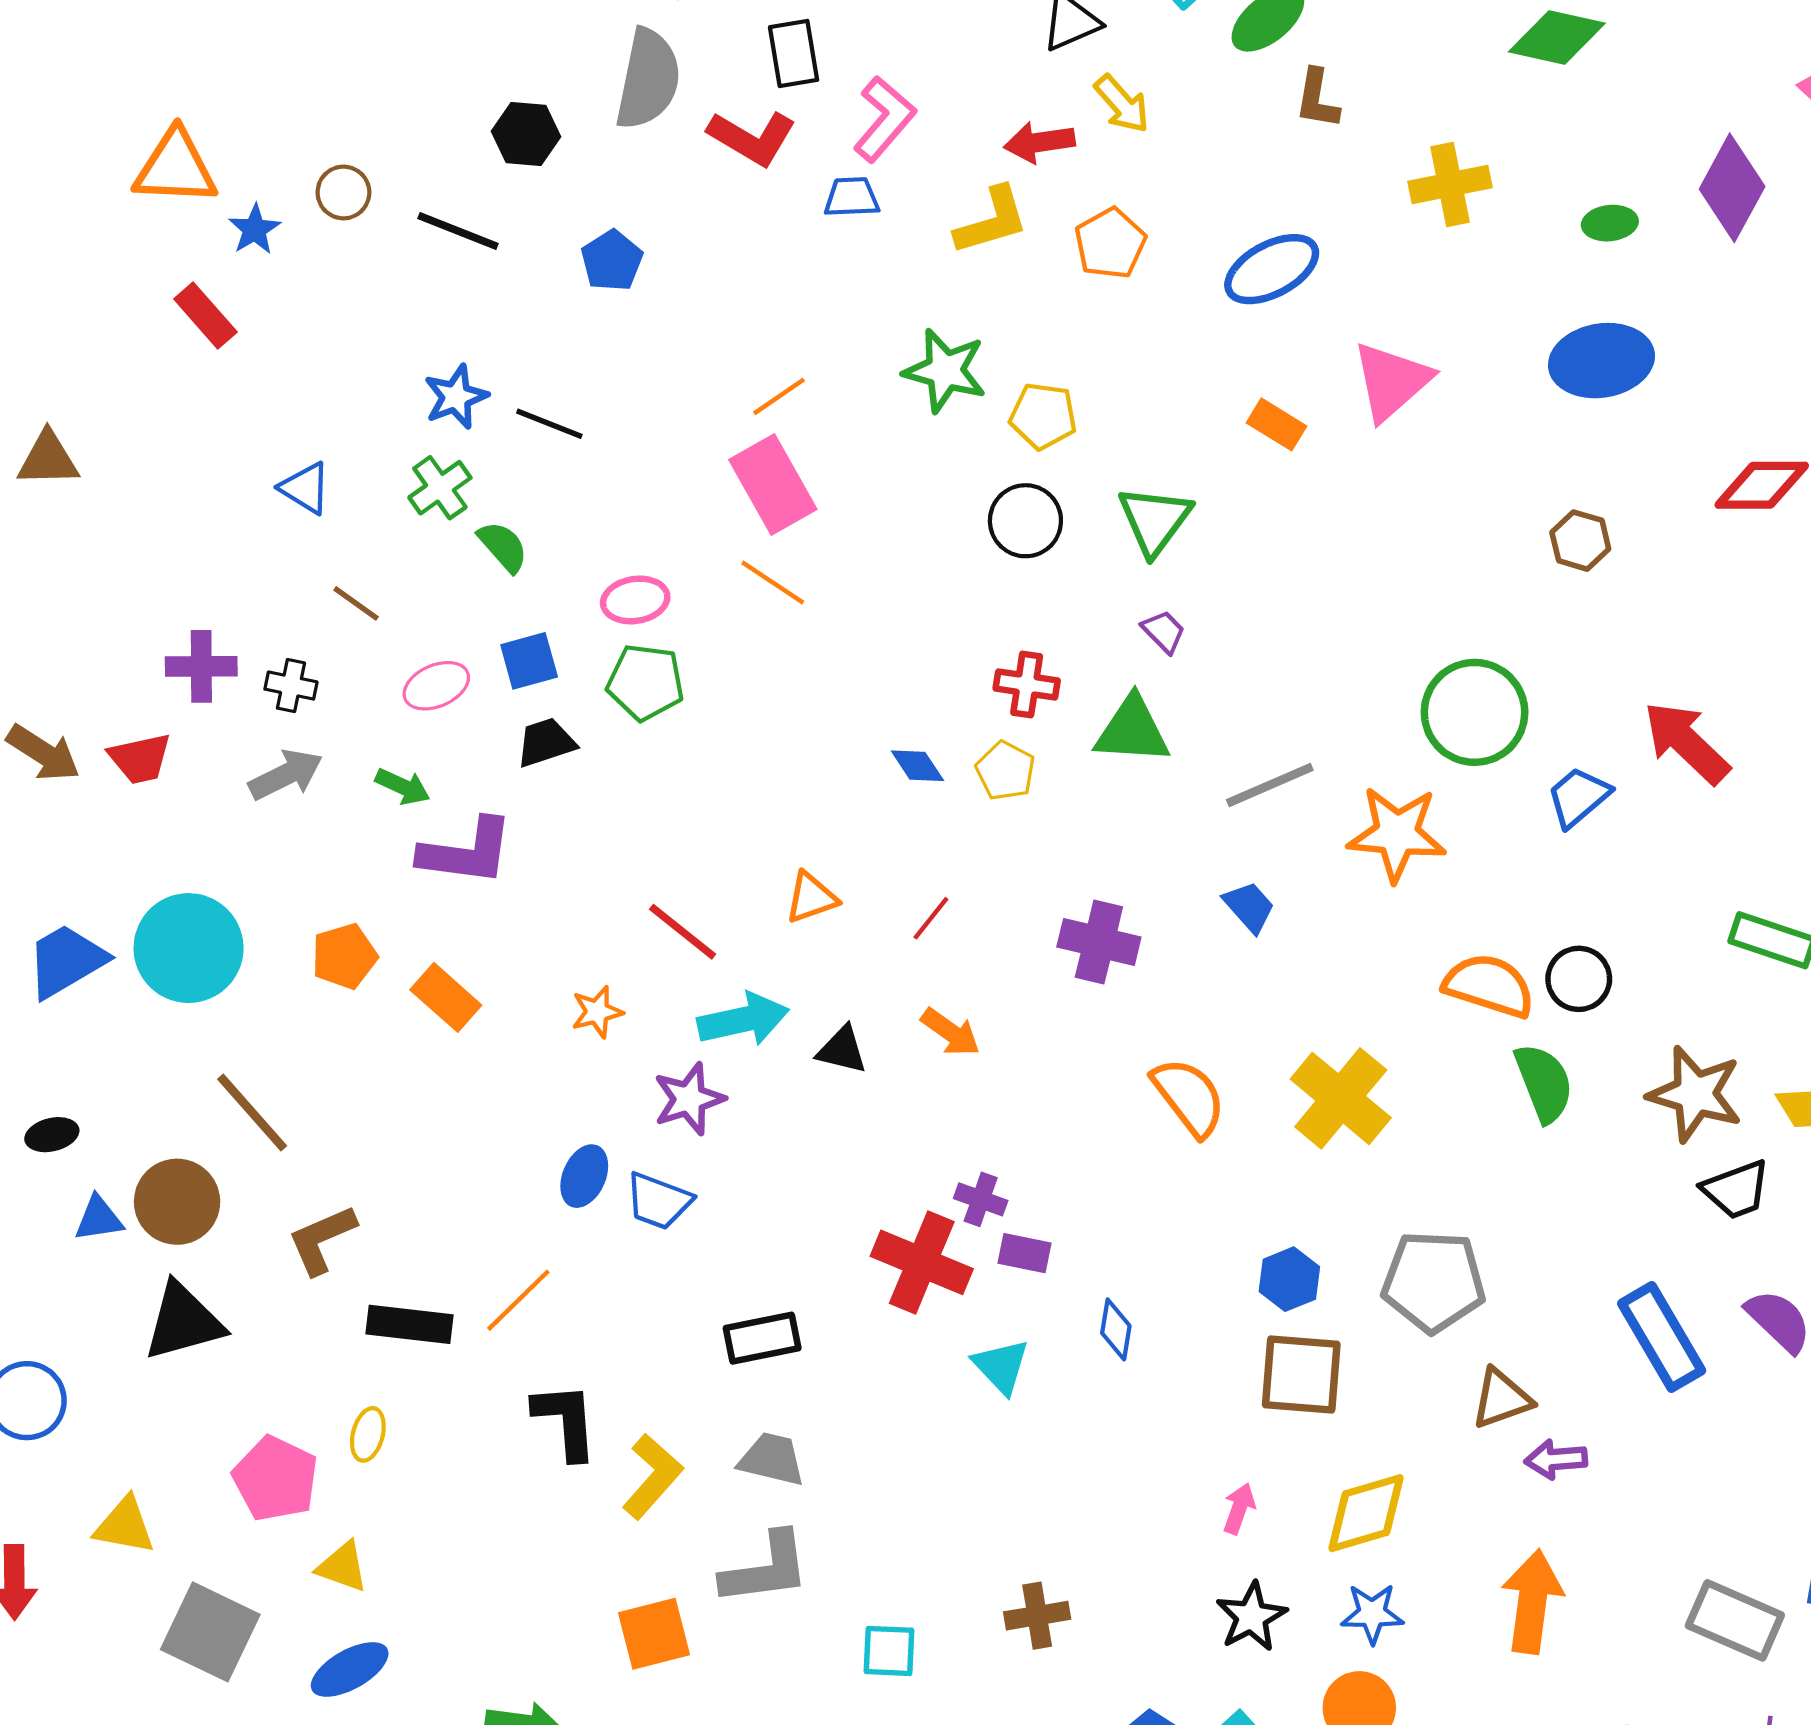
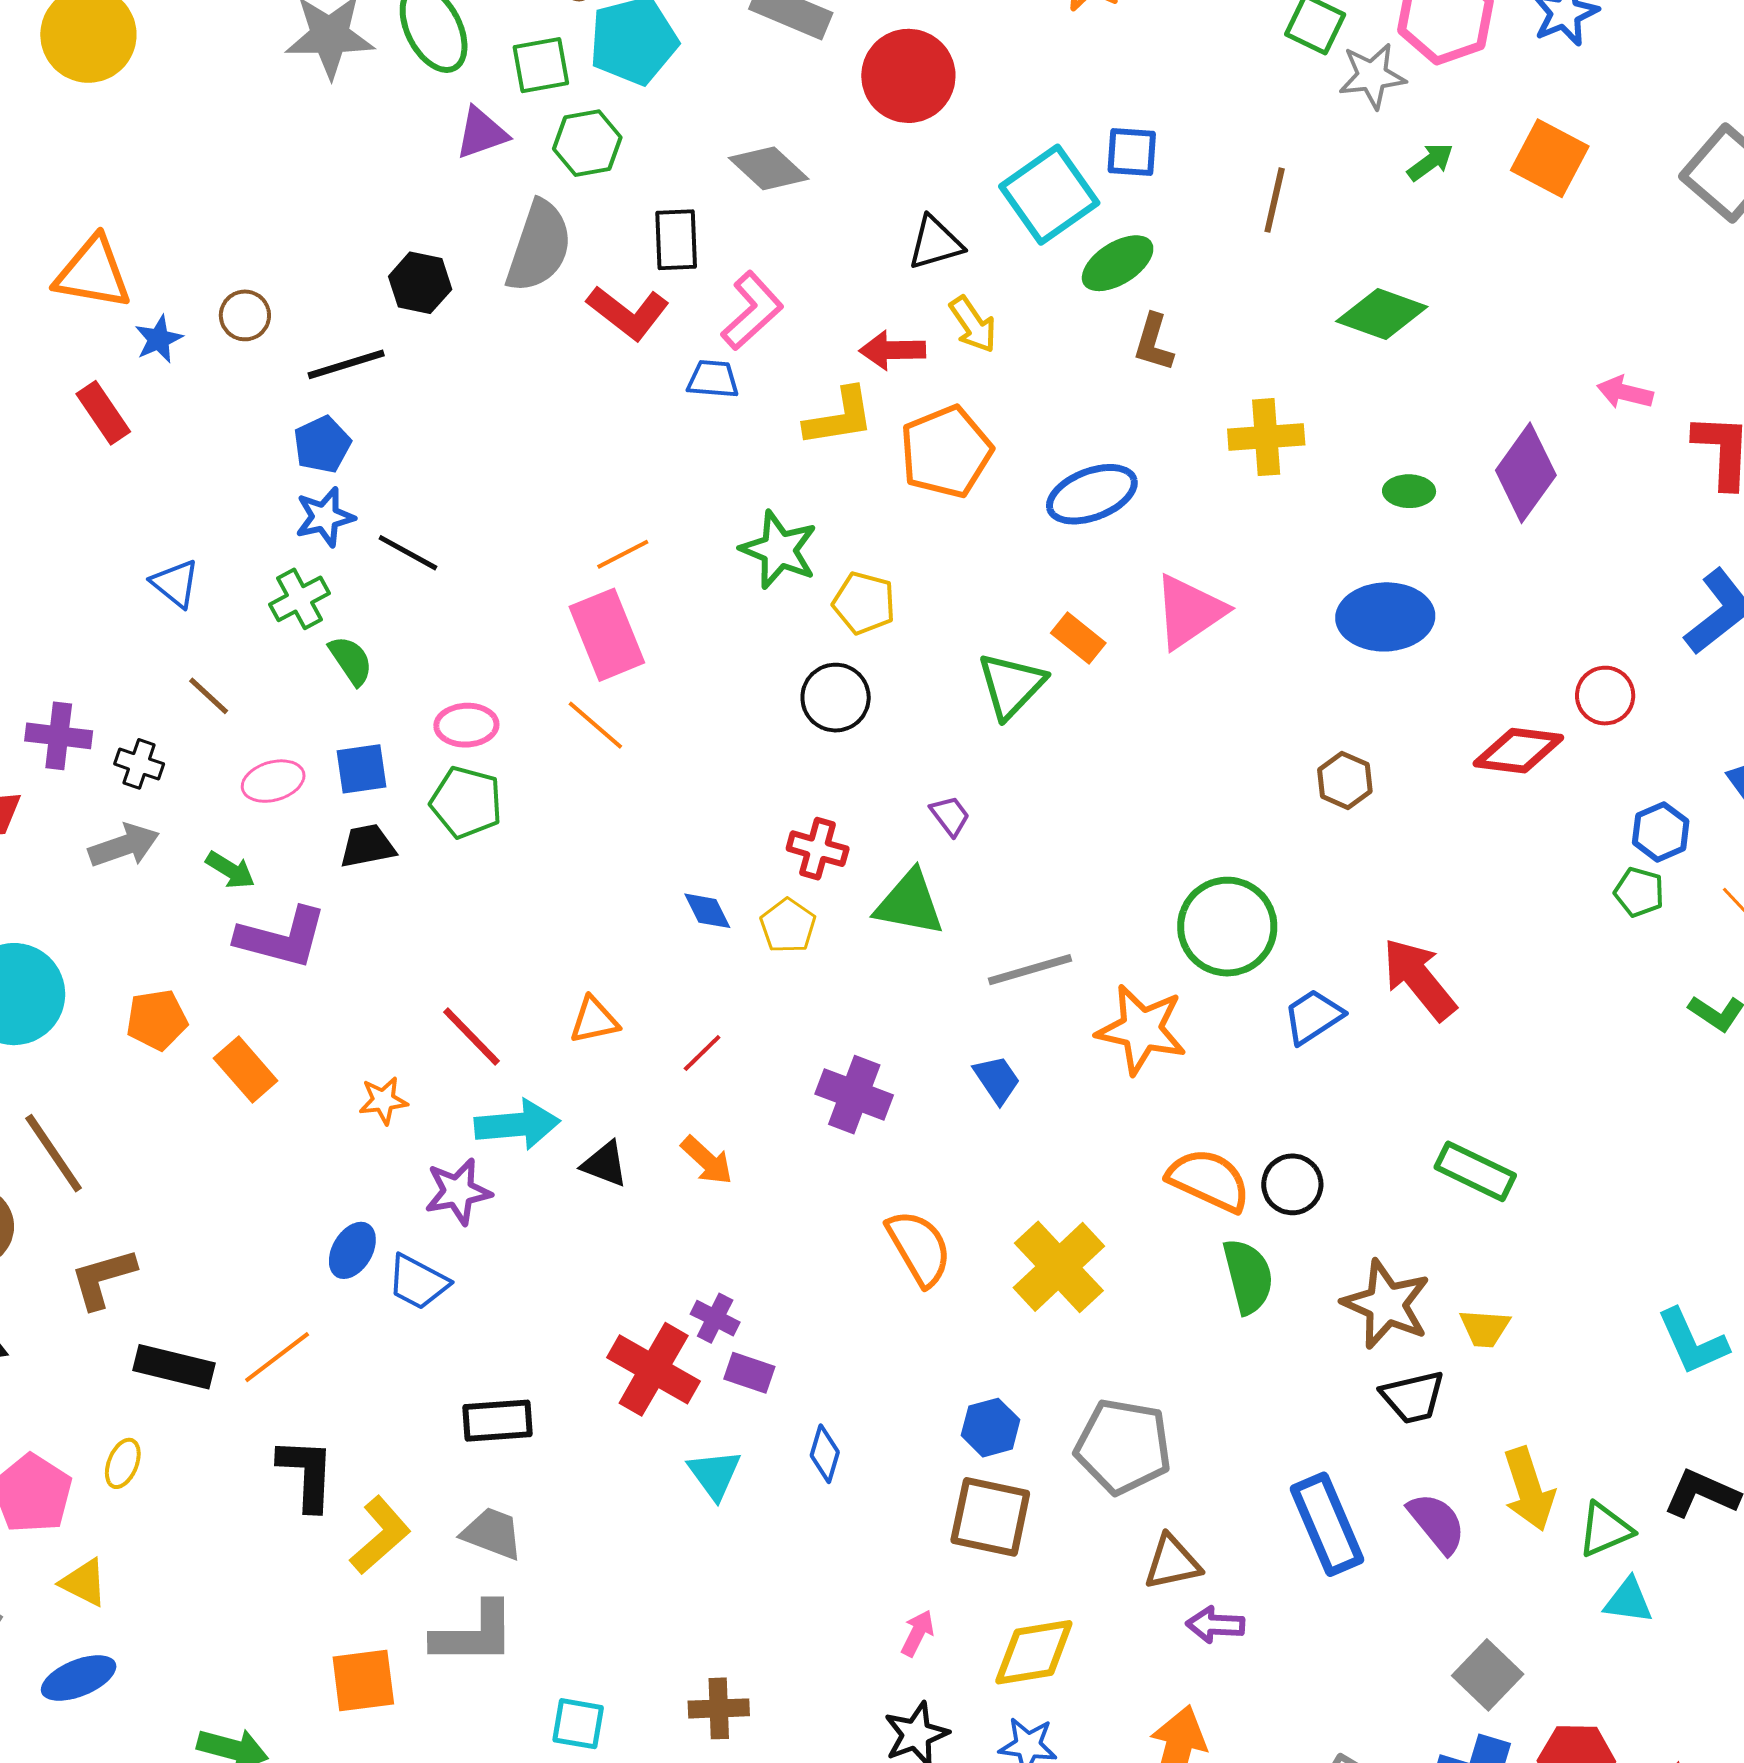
black line: (458, 231) -> (346, 364), turned -46
orange pentagon: (1110, 243) -> (946, 452), size x1.4
blue pentagon: (612, 261) -> (322, 444), moved
green triangle: (1155, 520) -> (1011, 685), moved

